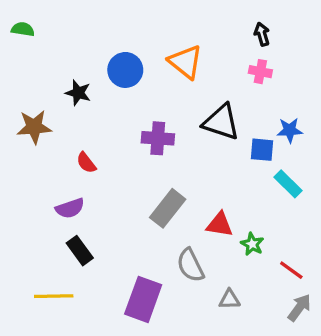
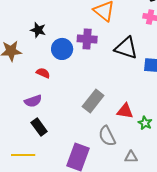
blue circle: (125, 70) -> (62, 49), moved
purple cross: (158, 138) -> (87, 39), moved
red semicircle: (86, 163) -> (43, 73), turned 152

